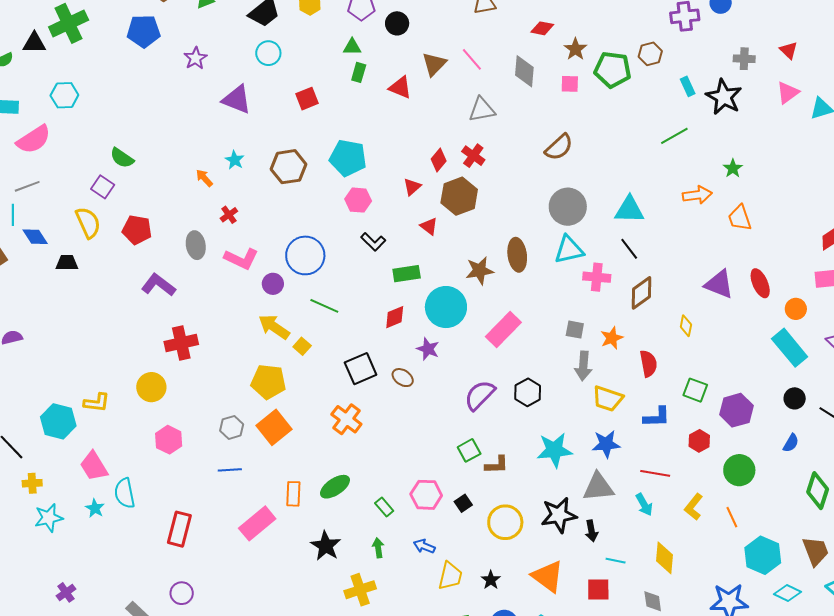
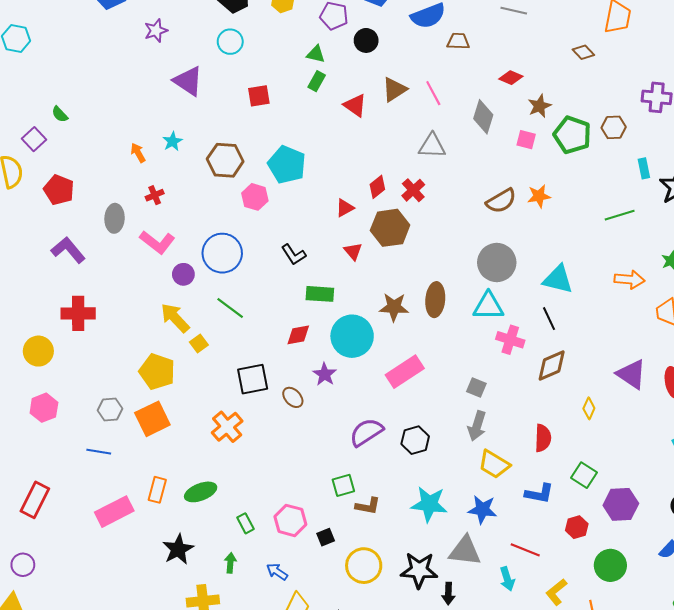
green semicircle: (122, 158) -> (60, 114), size x0.7
pink hexagon: (358, 200) -> (255, 197), moved
orange star: (612, 338) -> (539, 196), moved

